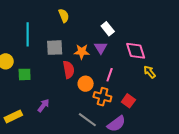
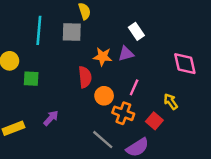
gray square: (55, 48) -> (72, 32), moved
purple triangle: (101, 48) -> (126, 54), turned 40
pink diamond: (136, 51) -> (185, 64), moved
yellow arrow: (150, 72) -> (171, 101), moved

